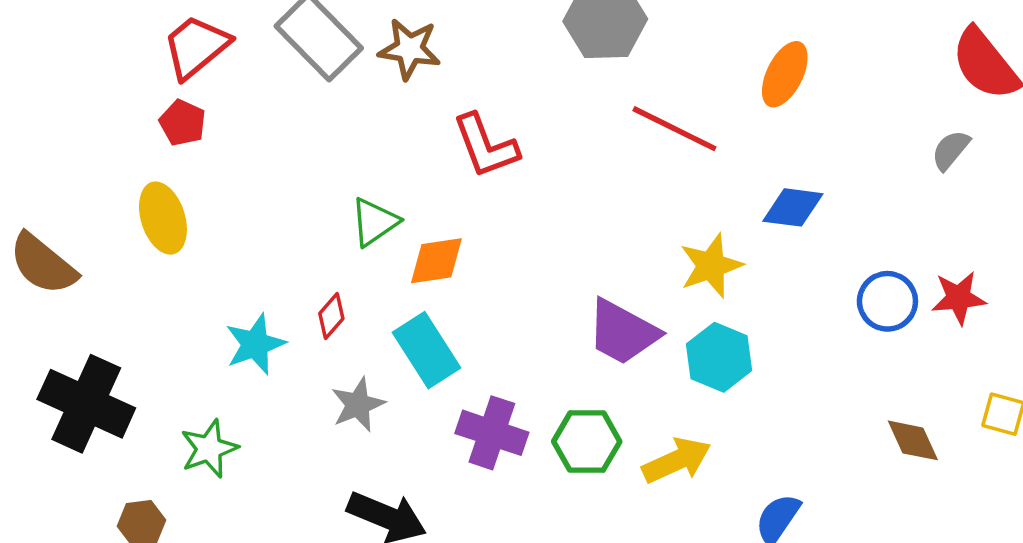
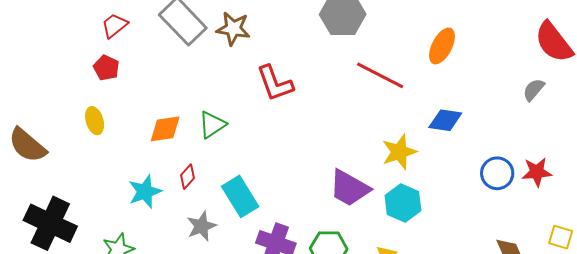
red trapezoid: (196, 47) -> (115, 26), size x0.7
yellow ellipse: (163, 218) -> (95, 121), size x0.7
orange diamond: (436, 261) -> (165, 129), moved

